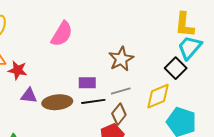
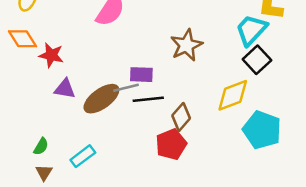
cyan trapezoid: (190, 47) -> (251, 30), moved
gray line: (121, 91) -> (126, 88), moved
brown ellipse: (57, 102) -> (101, 99), turned -32

